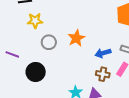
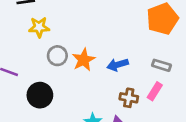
orange star: (76, 38) -> (84, 60), moved
blue arrow: (103, 53) -> (118, 65), moved

